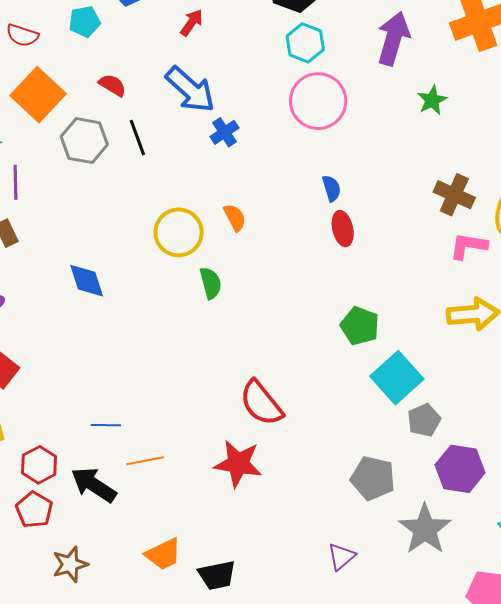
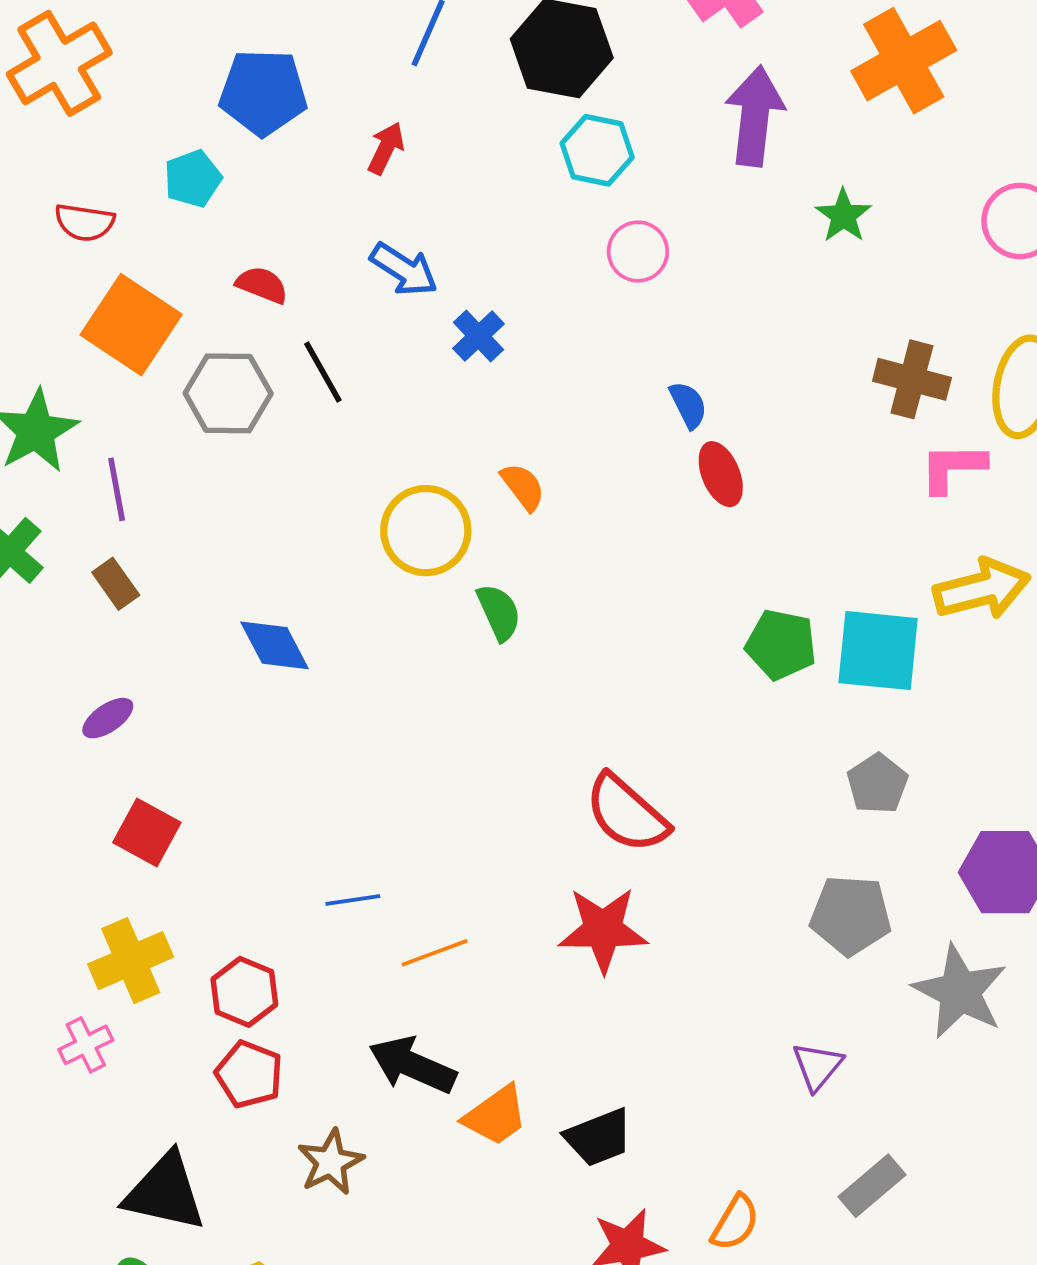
blue arrow: (190, 90) -> (404, 269), size x0.7
pink circle: (318, 101) -> (638, 252), size x0.6
cyan square: (397, 378) -> (878, 651), moved, turned -33
gray pentagon: (424, 420) -> (877, 784), moved
black arrow: (94, 485) -> (412, 1065), moved

